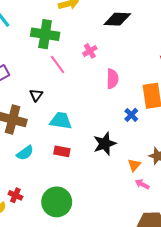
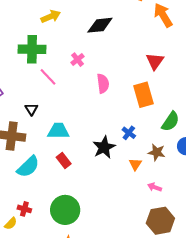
blue cross: (131, 115) -> (129, 133), moved
red rectangle: (62, 151) -> (64, 160), turned 49
cyan semicircle: (25, 153) -> (28, 167), size x1.4
pink arrow: (142, 184) -> (155, 187), moved

